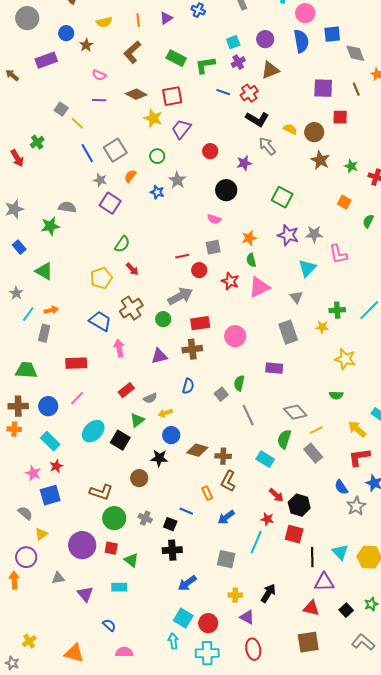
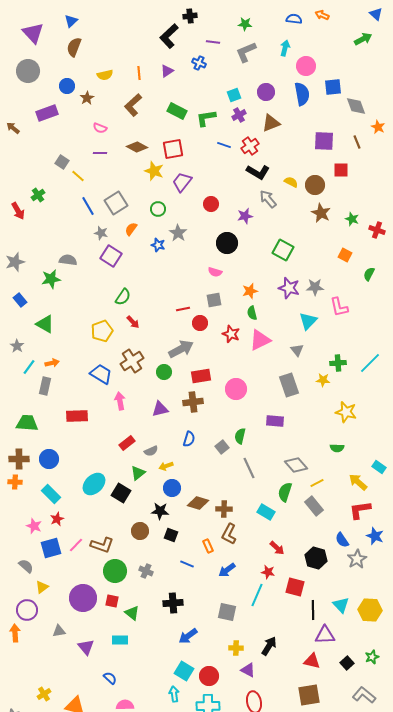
pink line: (77, 398) -> (76, 545), moved
black hexagon: (299, 505) -> (316, 558), moved
black square: (170, 524) -> (171, 535), moved
yellow cross: (29, 641) -> (44, 694), moved

